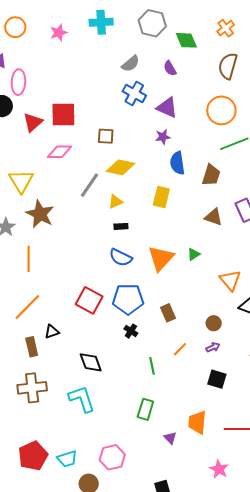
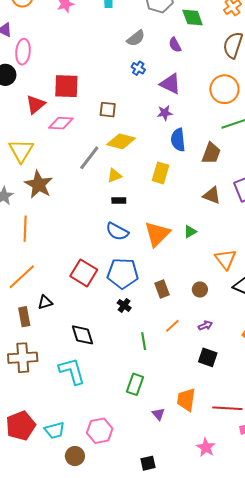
blue cross: (134, 93) -> (138, 68), size x0.6
red triangle: (33, 122) -> (36, 104), moved
brown circle: (214, 323) -> (200, 289), moved

